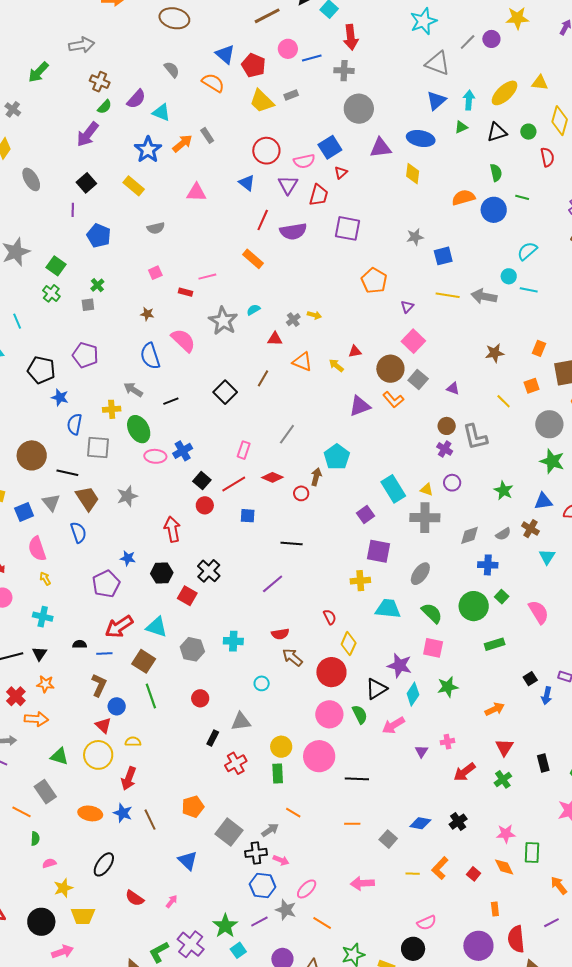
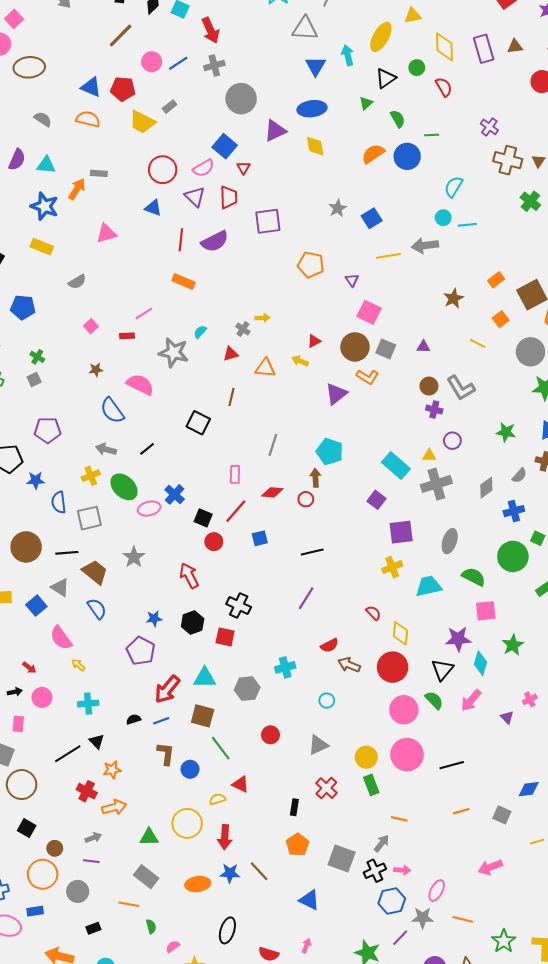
green triangle: (461, 127) -> (366, 103), moved
gray rectangle: (207, 135) -> (99, 173), turned -35
orange rectangle: (539, 348) -> (496, 280), turned 49
red triangle: (103, 725) -> (241, 784), moved
black rectangle: (213, 738) -> (294, 807), moved

